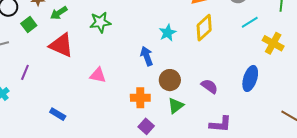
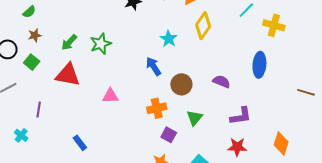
green arrow: (59, 13) -> (69, 42), moved
green triangle: (176, 106) -> (194, 118), moved
blue rectangle: (58, 114) -> (80, 143), turned 35

